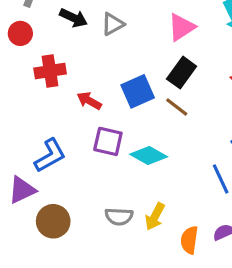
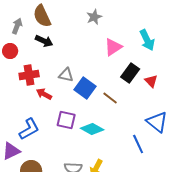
gray triangle: (113, 24) -> (66, 75), moved, turned 42
black rectangle: (182, 73) -> (130, 73), moved
blue square: (138, 91) -> (85, 88), turned -30
red arrow: (89, 101) -> (44, 94), moved

